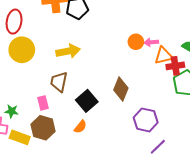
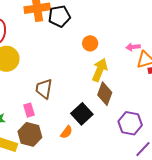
orange circle: (136, 42) -> (90, 43), moved
yellow arrow: (68, 51) -> (100, 70), moved, turned -55
black square: (87, 101) -> (82, 114), moved

